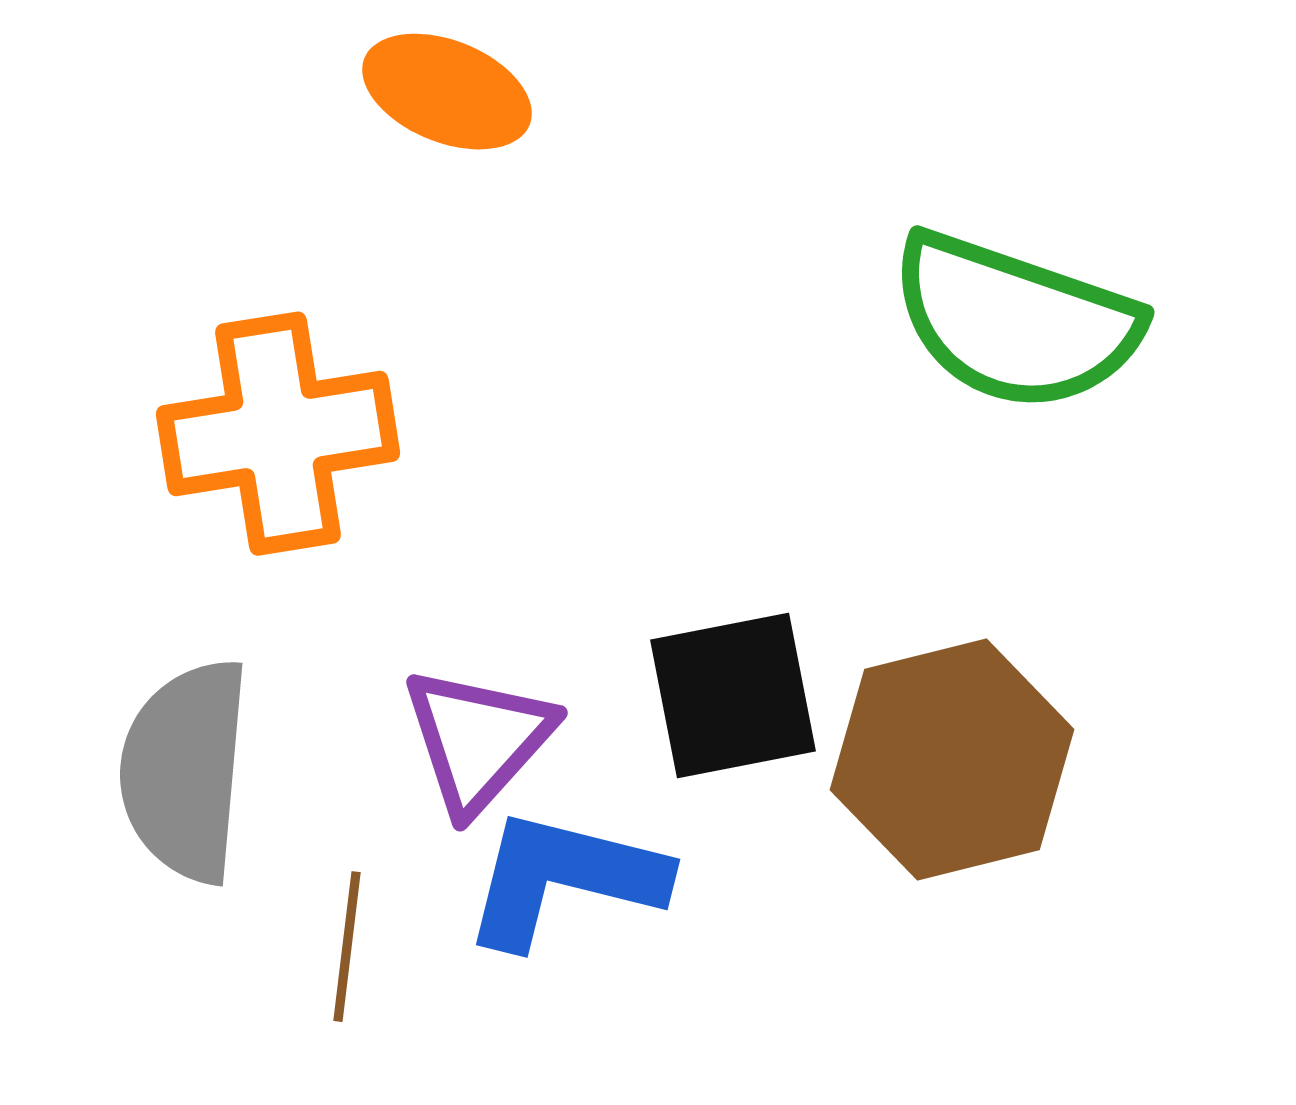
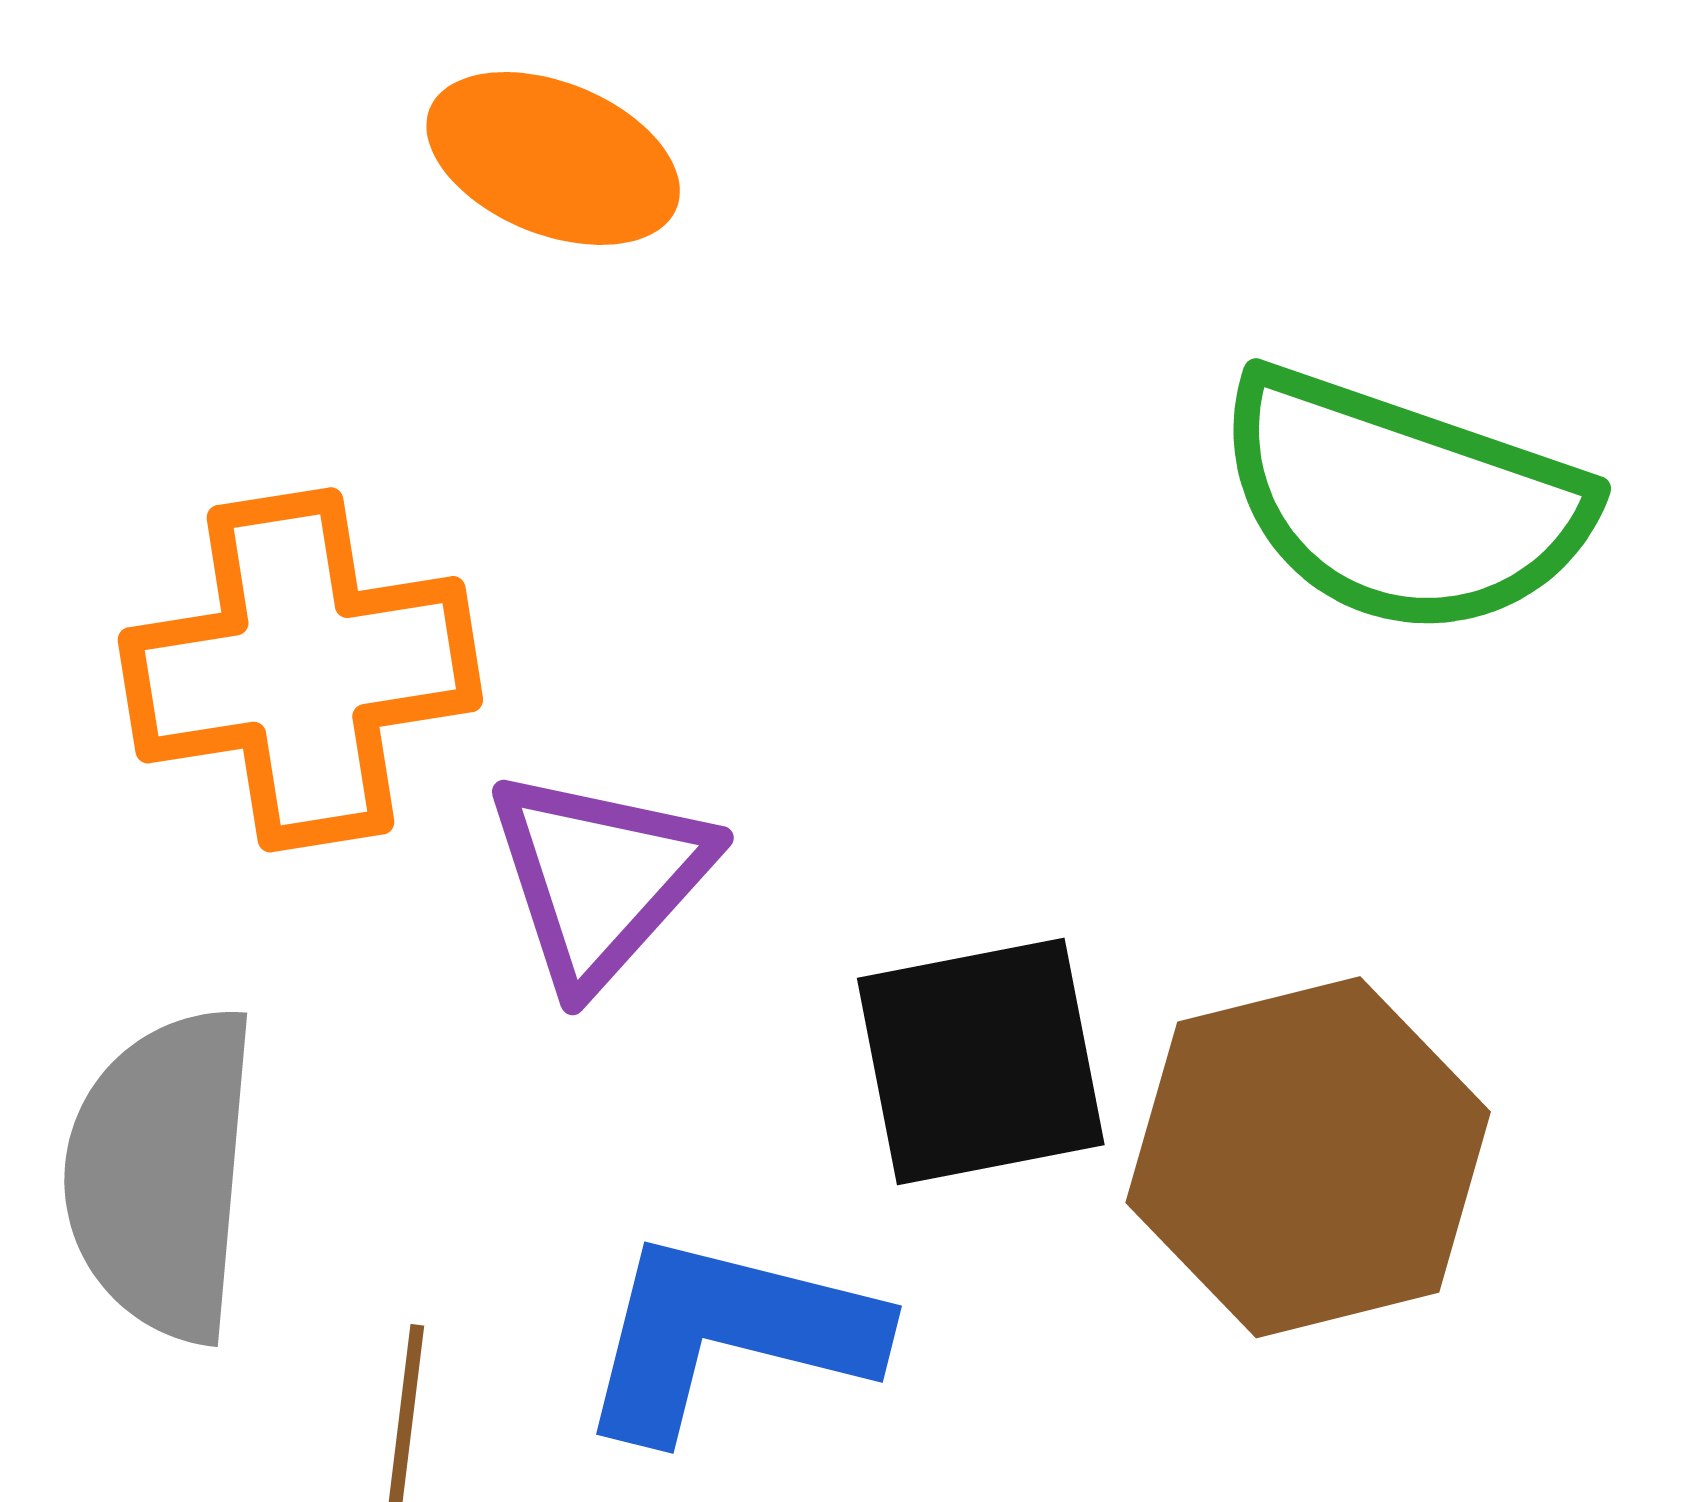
purple triangle: (478, 740) -> (599, 878), moved

